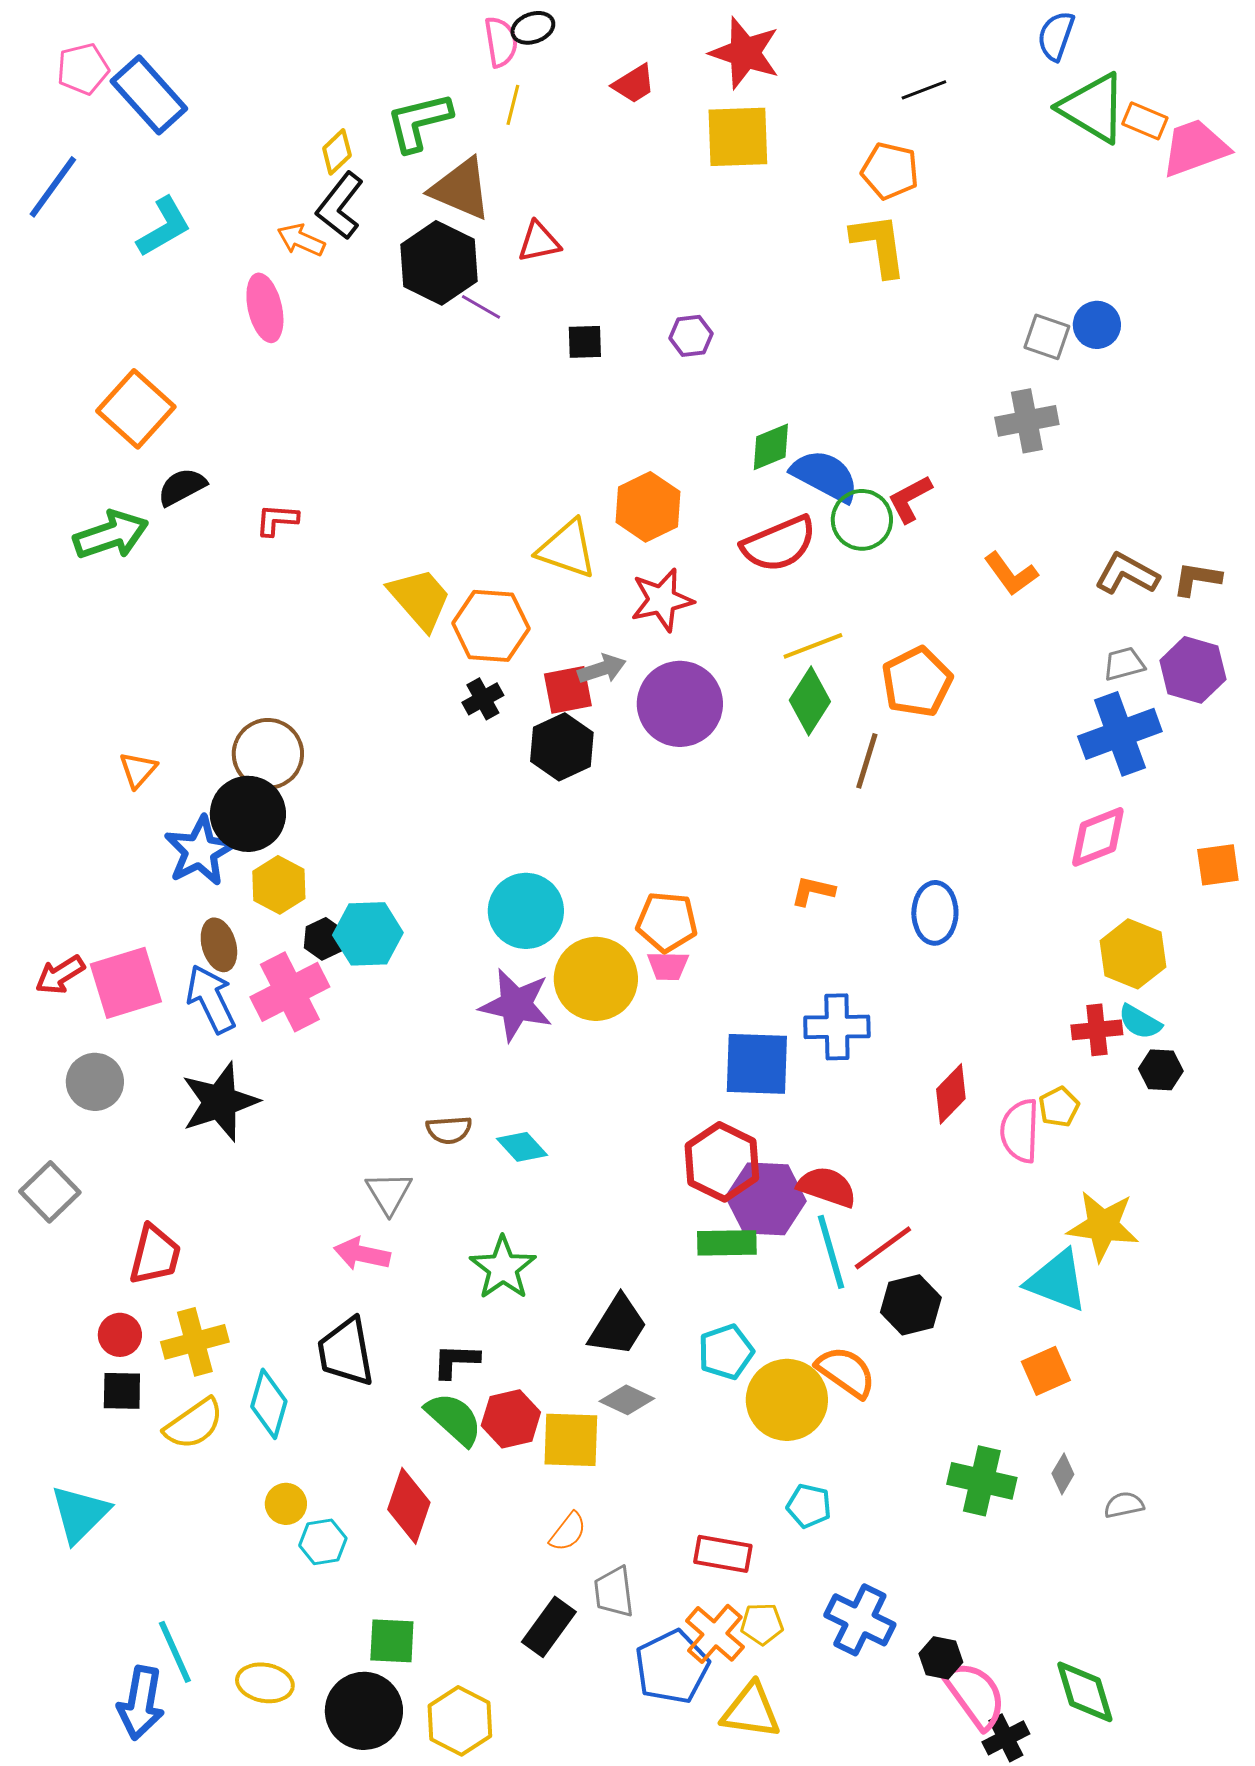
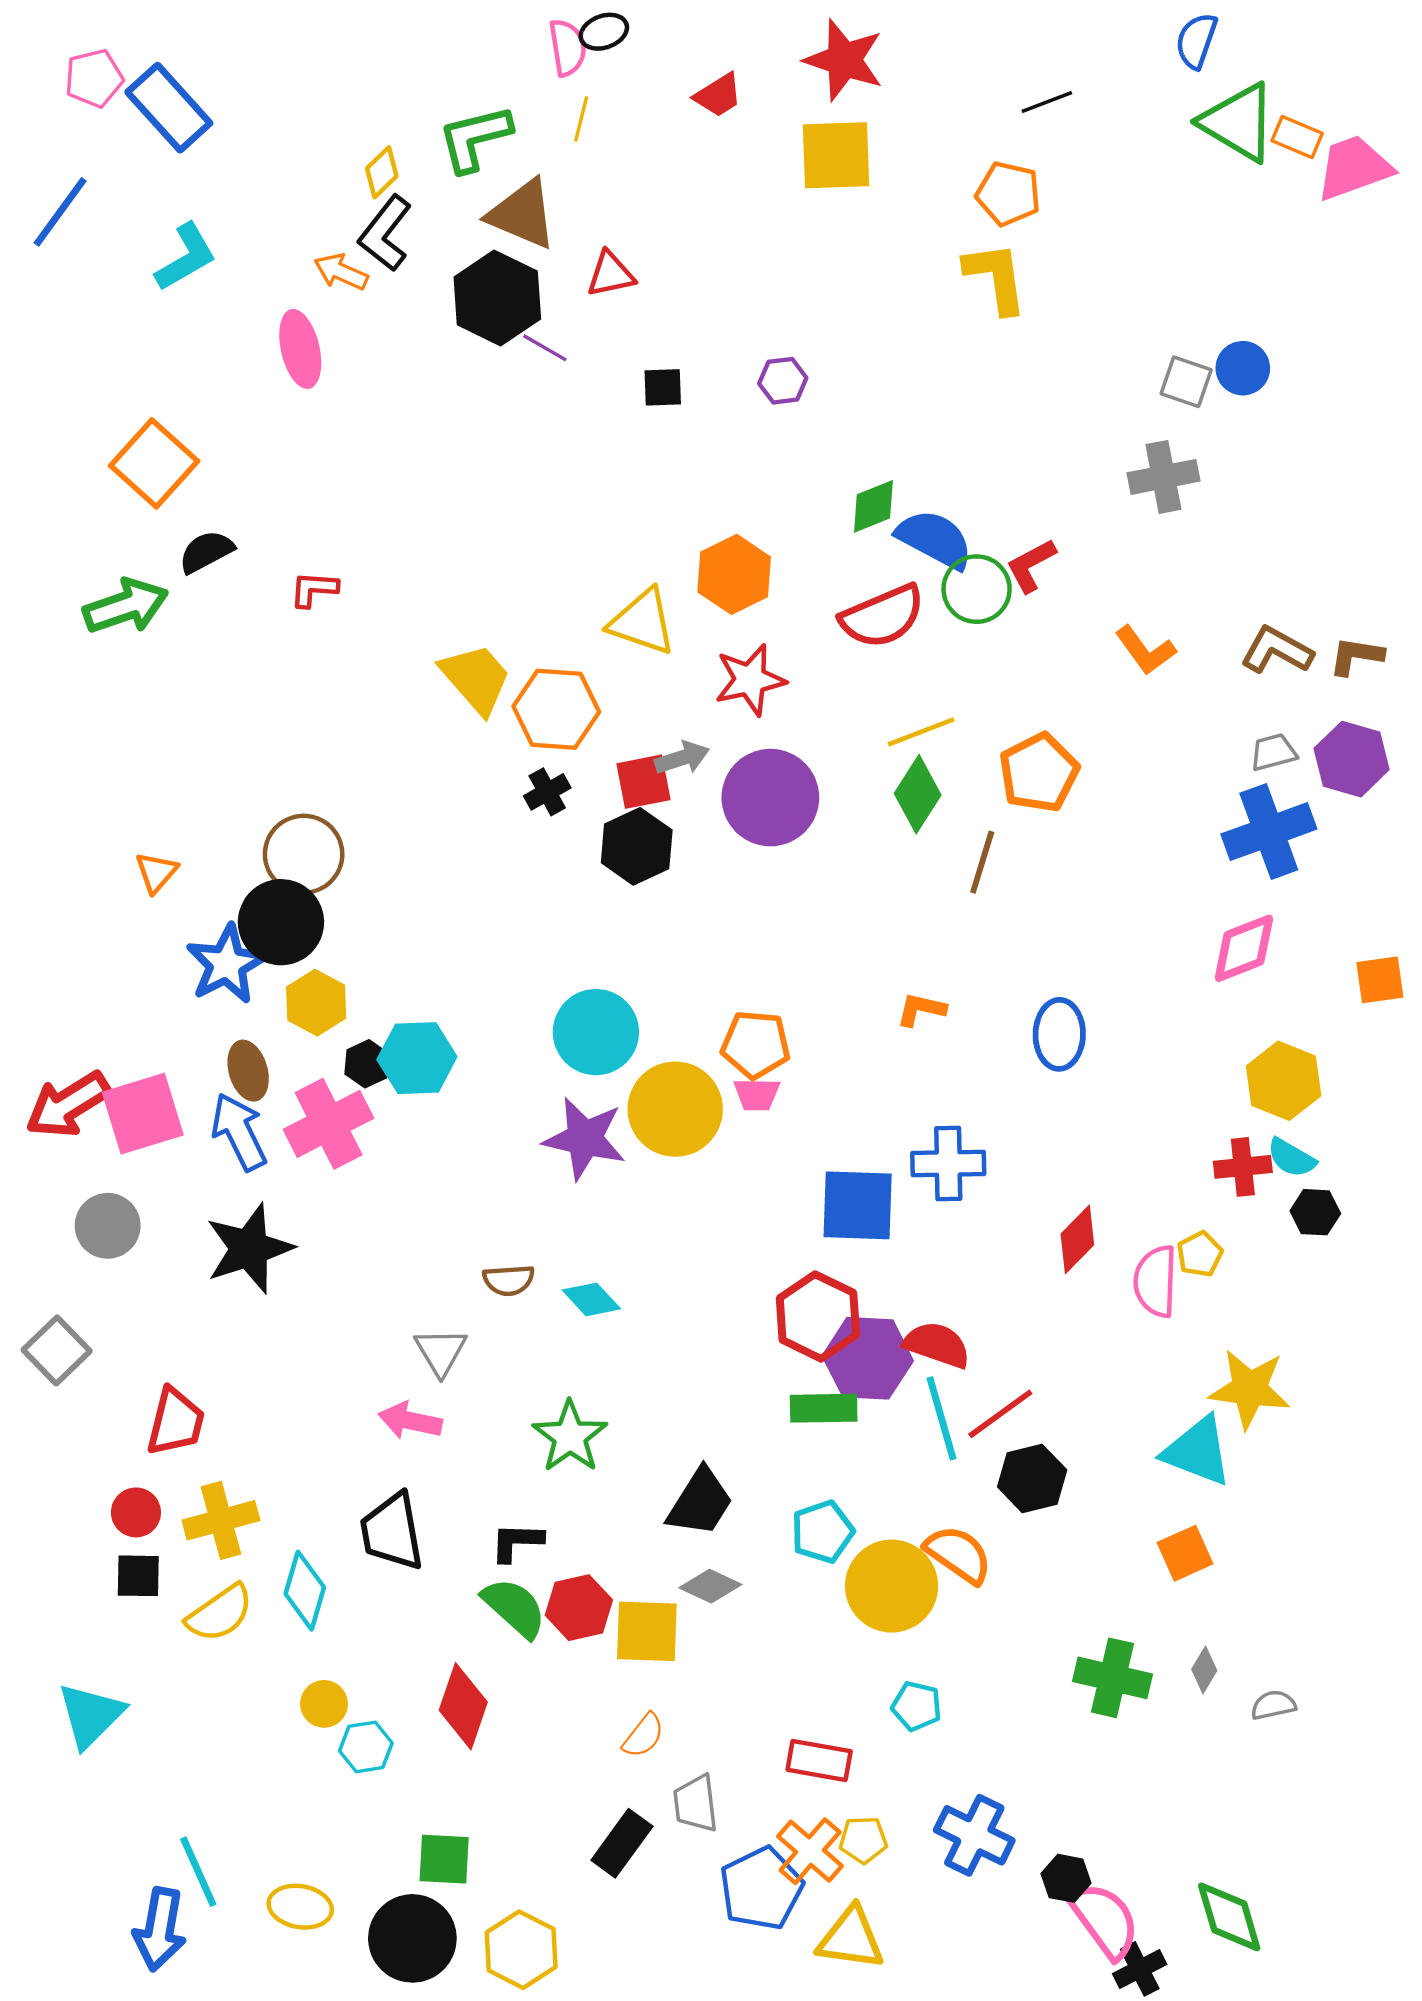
red arrow: (60, 975) -> (68, 1105), size x1.5

